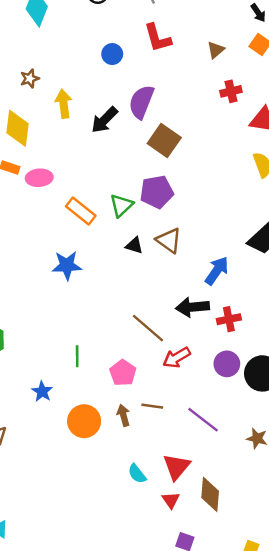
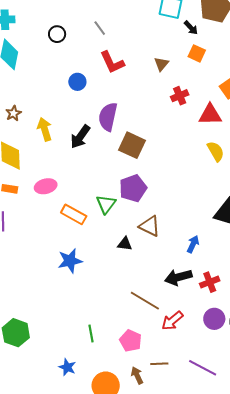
pink ellipse: (39, 178) -> (46, 186), moved
black triangle: (134, 245) -> (125, 244), moved
blue arrow: (217, 271) -> (193, 244), size x0.7

